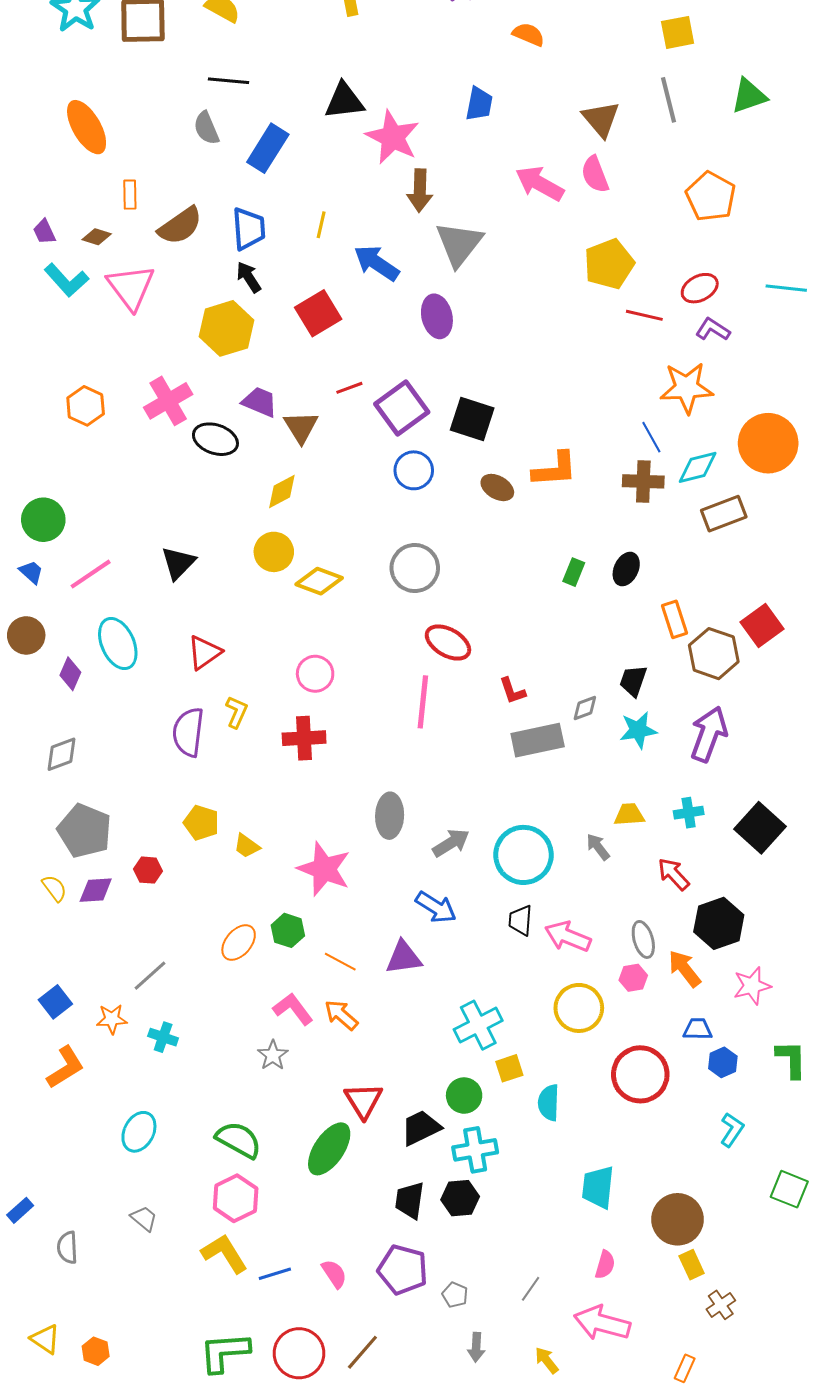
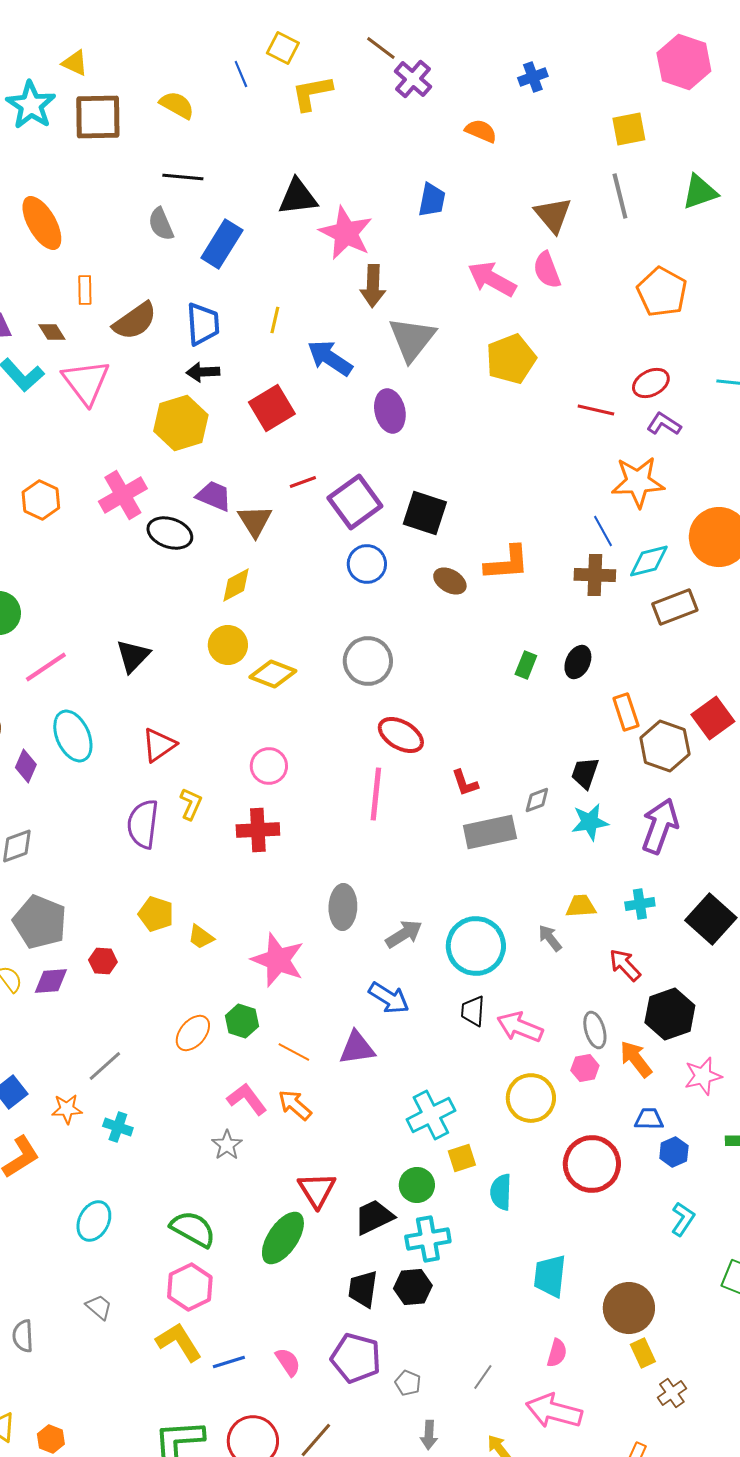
brown diamond: (97, 237) -> (52, 332), turned 40
yellow pentagon: (609, 264) -> (511, 359), moved
black arrow: (249, 277) -> (203, 372), turned -60

